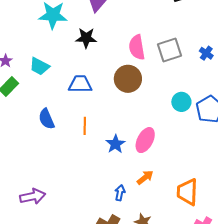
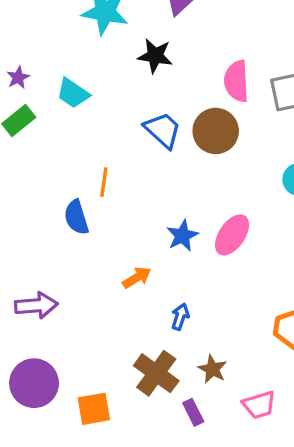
blue trapezoid: (80, 84) -> (163, 130), moved, turned 35
blue semicircle: (47, 119) -> (76, 217), moved
orange line: (85, 126) -> (104, 182), moved
orange arrow: (145, 177) -> (137, 278), moved

